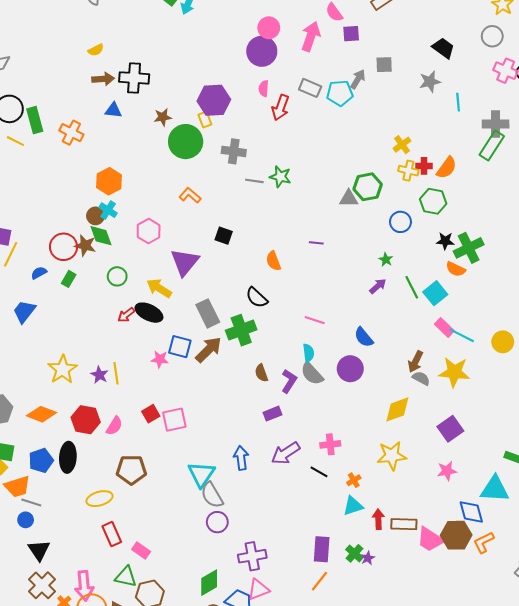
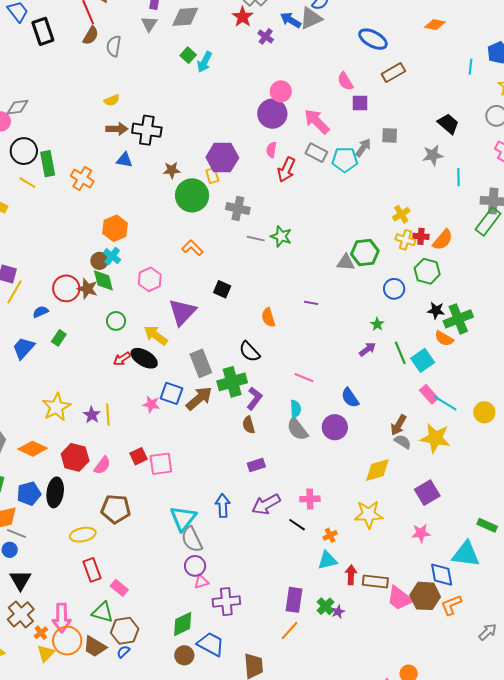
pink arrow: (311, 36) -> (317, 121), moved, turned -68
green rectangle: (69, 279) -> (59, 338), moved
purple L-shape: (289, 381) -> (254, 398), moved
pink triangle: (258, 589) -> (201, 582), moved, size x0.7

